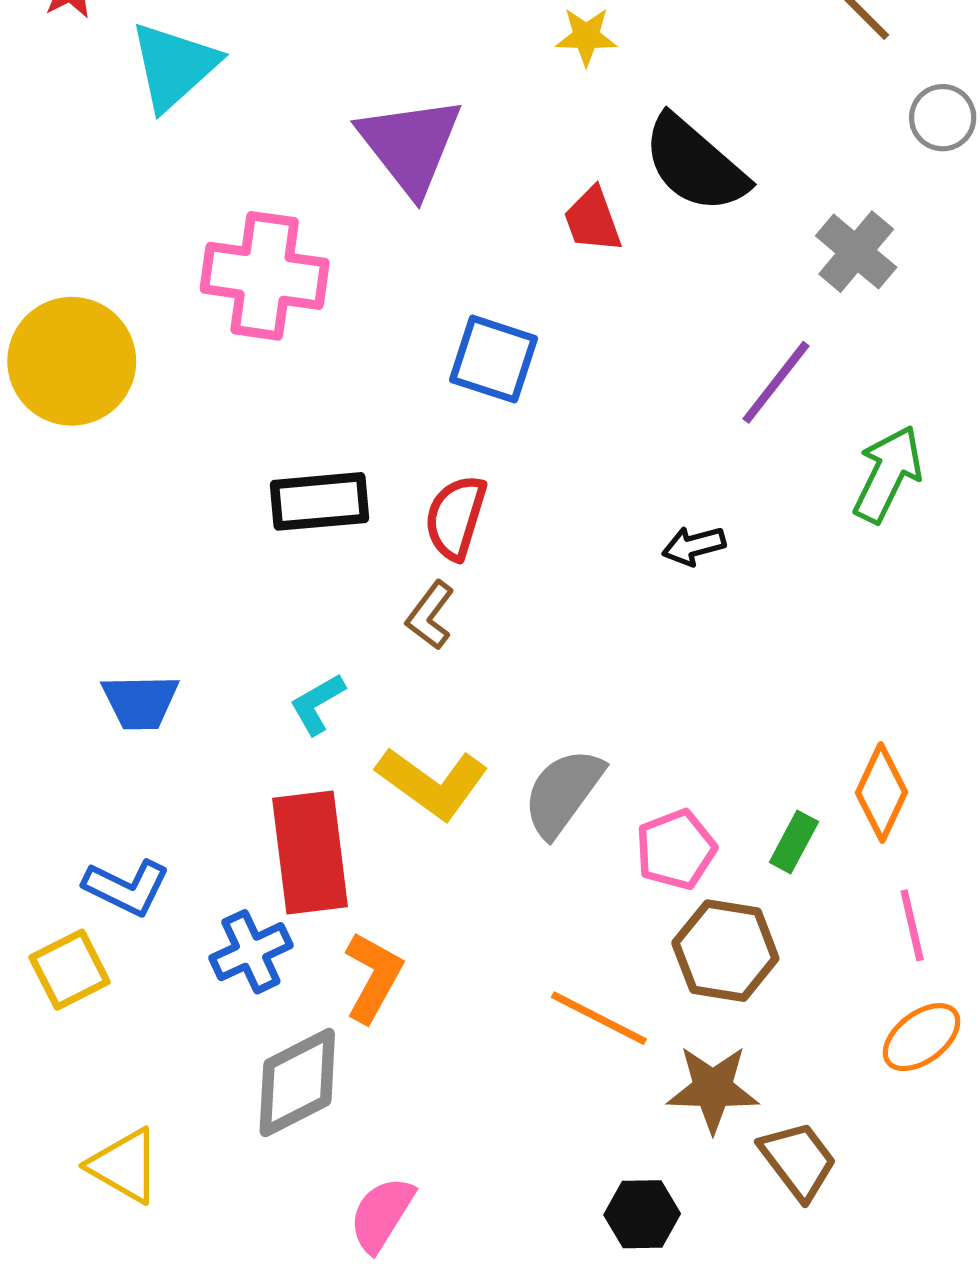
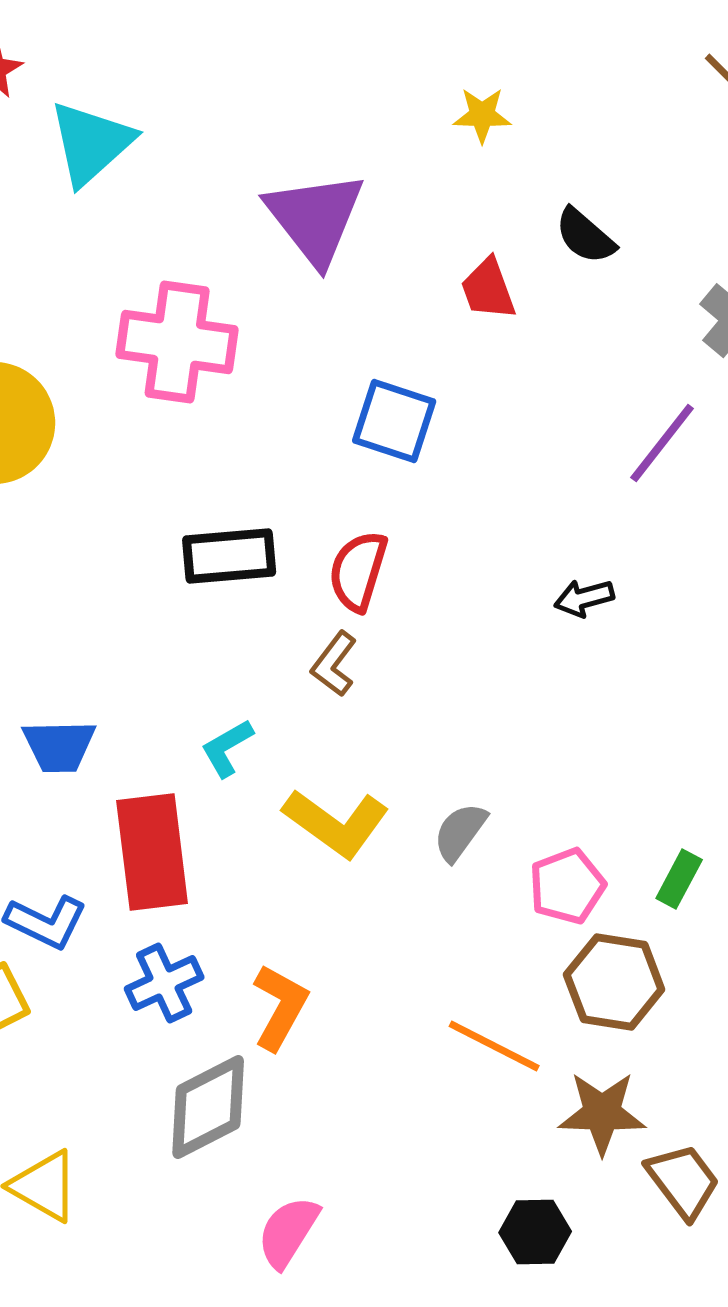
black semicircle: (695, 164) -> (585, 236), size x0.6
gray semicircle: (563, 792) -> (460, 832), size x0.7
red rectangle: (310, 853) -> (152, 852), moved

